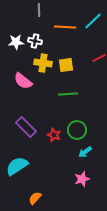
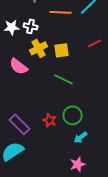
yellow cross: (43, 63) -> (39, 48), turned -36
green line: (68, 94) -> (64, 79), turned 30
purple rectangle: (26, 127) -> (20, 124), moved

